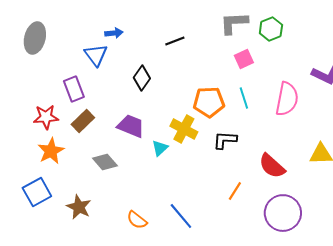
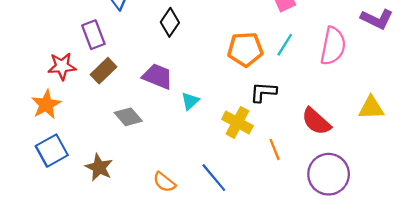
cyan line: (244, 98) -> (285, 45), turned 50
yellow cross: (184, 129) -> (237, 122), moved
orange star: (51, 151) -> (46, 104), moved
orange line: (235, 191) -> (275, 149), turned -54

